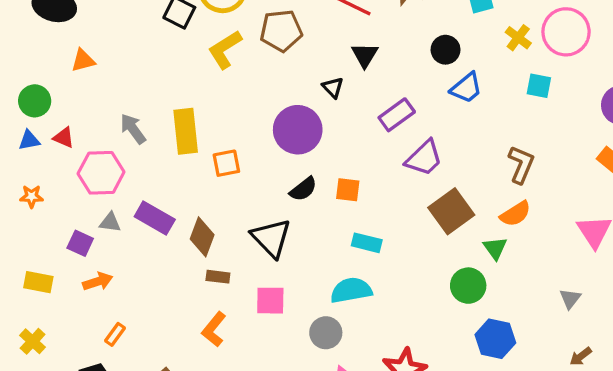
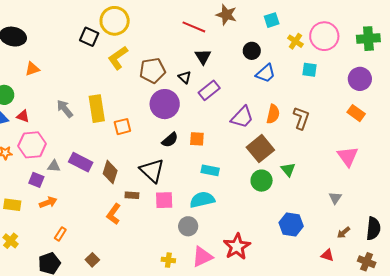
brown pentagon: (281, 31) -> (152, 70), moved
purple rectangle: (397, 115) -> (209, 90), moved
pink hexagon: (101, 173) -> (32, 145), moved
orange semicircle: (515, 214) -> (273, 114), moved, turned -42
brown rectangle: (218, 277) -> (132, 195), moved
green circle: (468, 286) -> (262, 181), moved
pink square: (270, 301) -> (164, 200), moved
orange L-shape: (214, 329) -> (114, 214), moved

